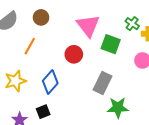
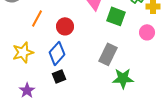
red circle: (74, 54) -> (65, 26), moved
black square: (43, 112) -> (59, 76), moved

